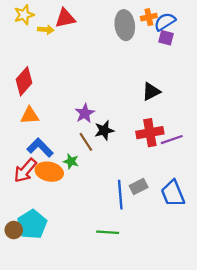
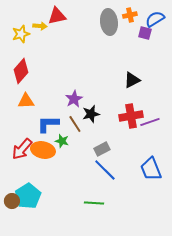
yellow star: (24, 15) -> (21, 34), moved
blue semicircle: (165, 22) -> (155, 19), moved
blue L-shape: (40, 148) -> (48, 124), moved, turned -45
gray rectangle: (139, 187) -> (102, 149), moved
blue line: (120, 195) -> (105, 170), turned -40

